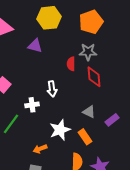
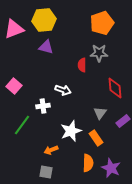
yellow hexagon: (49, 18) -> (44, 20), moved
red diamond: (94, 77) -> (115, 88), moved
white arrow: (52, 89) -> (63, 90), turned -63
gray triangle: (89, 112) -> (100, 113), turned 40

